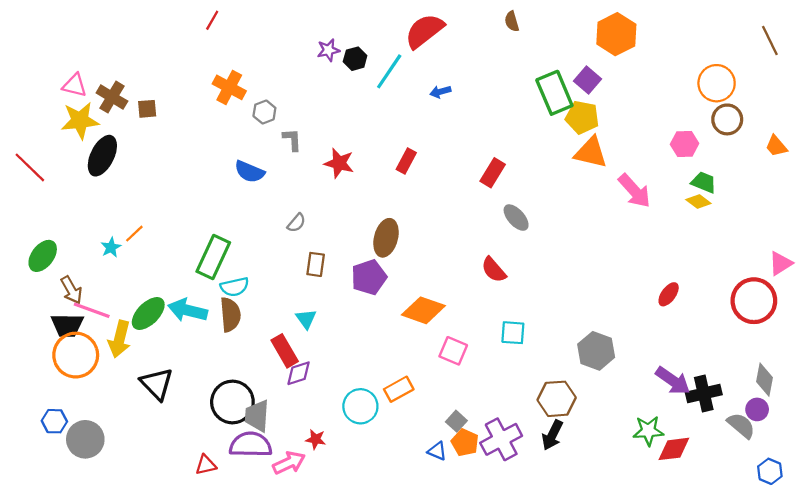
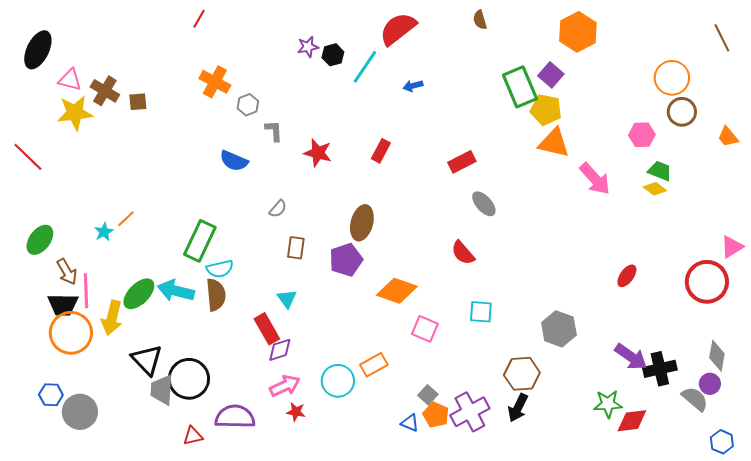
black ellipse: (102, 156) -> (38, 50), moved
red rectangle: (493, 173) -> (462, 162), turned 32
pink line: (92, 310) -> (86, 291), turned 68
black circle: (232, 402) -> (189, 379), moved
gray trapezoid: (257, 416) -> (162, 390), moved
pink arrow: (289, 463) -> (285, 386), moved

